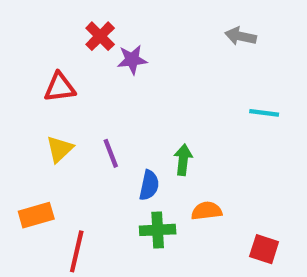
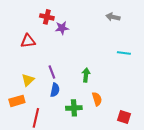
red cross: (100, 36) -> (47, 17), turned -32
yellow triangle: (60, 149) -> (28, 80), moved
blue semicircle: (149, 185) -> (55, 90), moved
orange semicircle: (207, 211) -> (97, 99), turned 80

